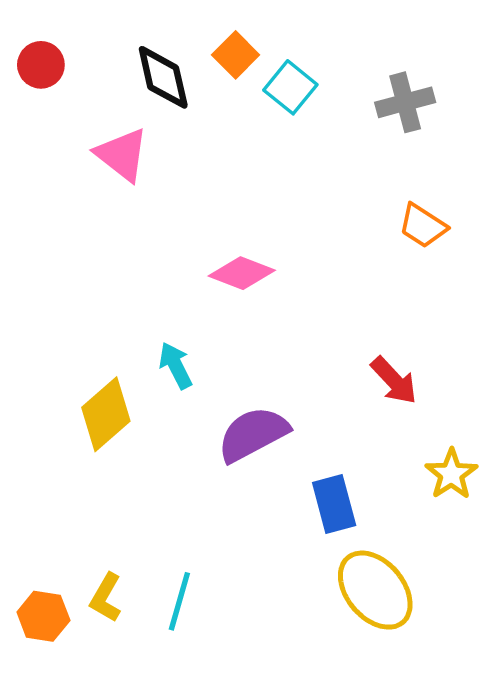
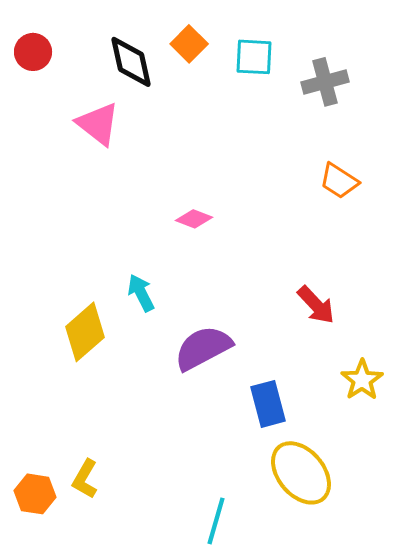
cyan square: (290, 87) -> (254, 57), moved, turned -36
pink diamond: (242, 273) -> (194, 219), size x0.7
cyan line: (179, 601) -> (216, 521), moved

